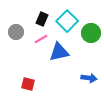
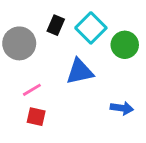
gray circle: (16, 32) -> (19, 43), size x1.5
pink line: (41, 39) -> (32, 90), moved

